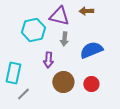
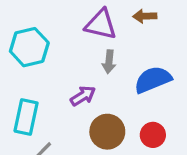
cyan hexagon: (33, 30) -> (29, 47), moved
purple arrow: (48, 60) -> (83, 96), turned -126

